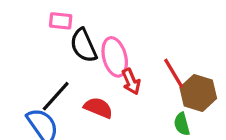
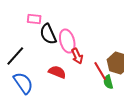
red line: (174, 73) -> (100, 71), moved
black line: (56, 96) -> (15, 56), moved

